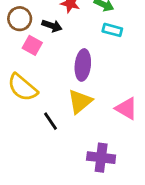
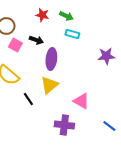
black arrow: (52, 26) -> (36, 40), moved
pink triangle: (126, 108) -> (81, 101), moved

